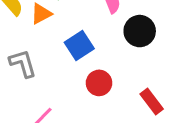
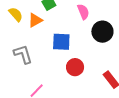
blue square: (79, 46) -> (61, 42), turned 36

